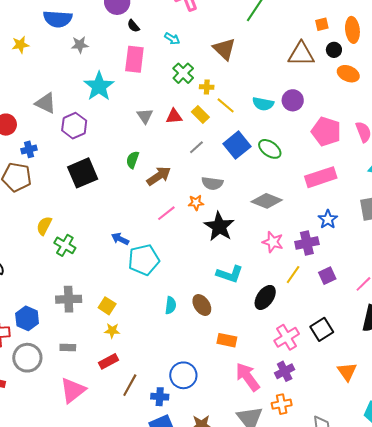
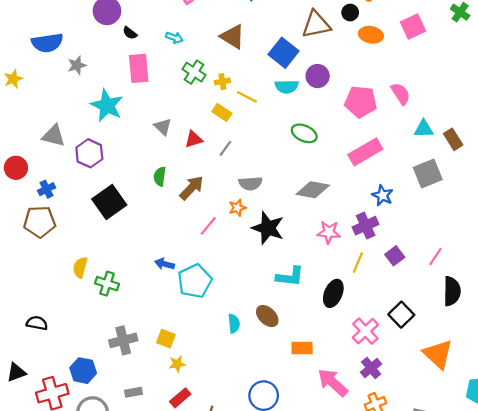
red triangle: (174, 116) -> (194, 139), moved
blue square: (237, 145) -> (284, 53), moved
orange triangle: (347, 372) -> (438, 354), size x1.4

